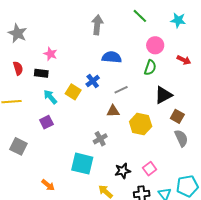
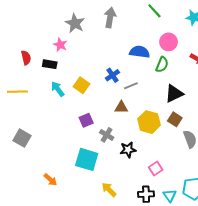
gray star: (18, 33) -> (75, 23), moved
blue semicircle: (112, 57) -> (140, 52), moved
blue cross: (93, 81) -> (112, 75), moved
brown square: (177, 116) -> (175, 119), moved
purple square: (46, 122) -> (86, 120), moved
gray cross: (100, 139) -> (107, 135), turned -32
black star: (123, 171) -> (128, 150), moved

